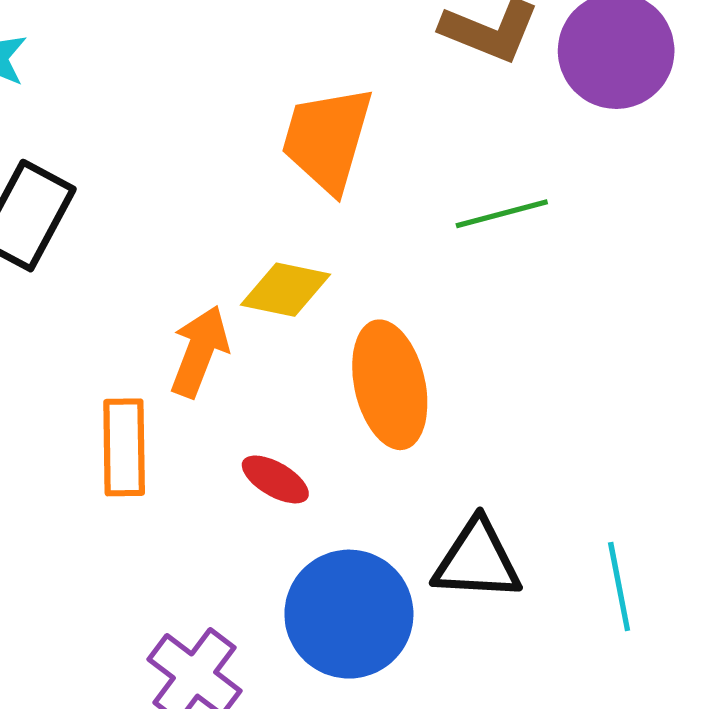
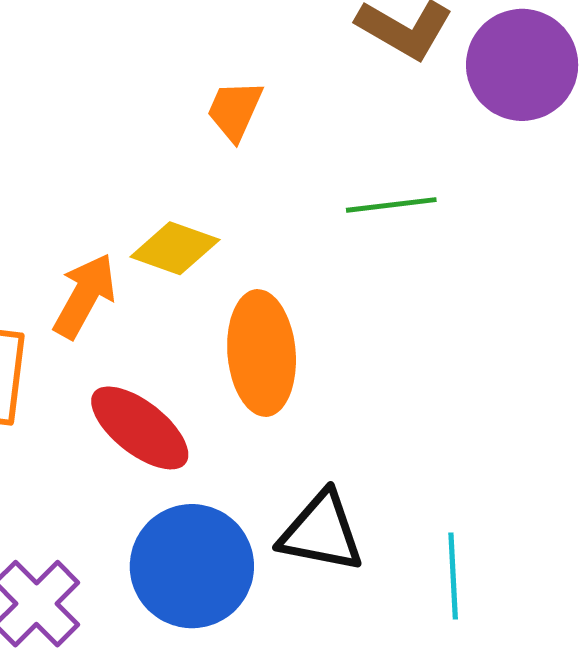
orange trapezoid: (327, 139) -> (235, 110), size x0.6
red ellipse: (275, 479) -> (140, 428), size x1.6

